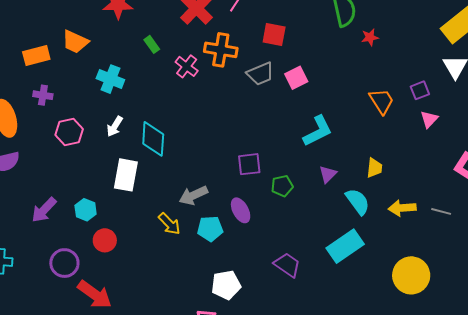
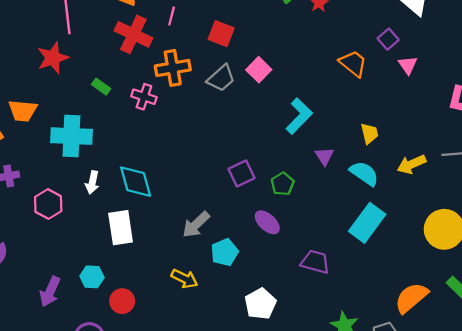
red square: (274, 34) -> (221, 34), turned 30
cyan cross: (110, 79) -> (71, 136), size x1.4
purple ellipse: (241, 210) -> (267, 222), moved
yellow arrow: (169, 224) -> (185, 279), moved

